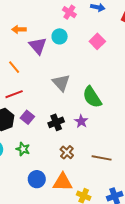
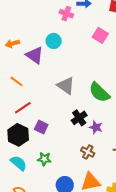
pink cross: (69, 12) -> (66, 14), moved
pink square: (97, 41) -> (100, 35), moved
purple star: (81, 121) -> (96, 127), moved
black cross: (56, 122) -> (79, 118), moved

